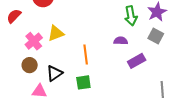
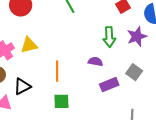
gray square: (156, 36) -> (134, 72), moved
green square: (83, 82) -> (61, 101), moved

